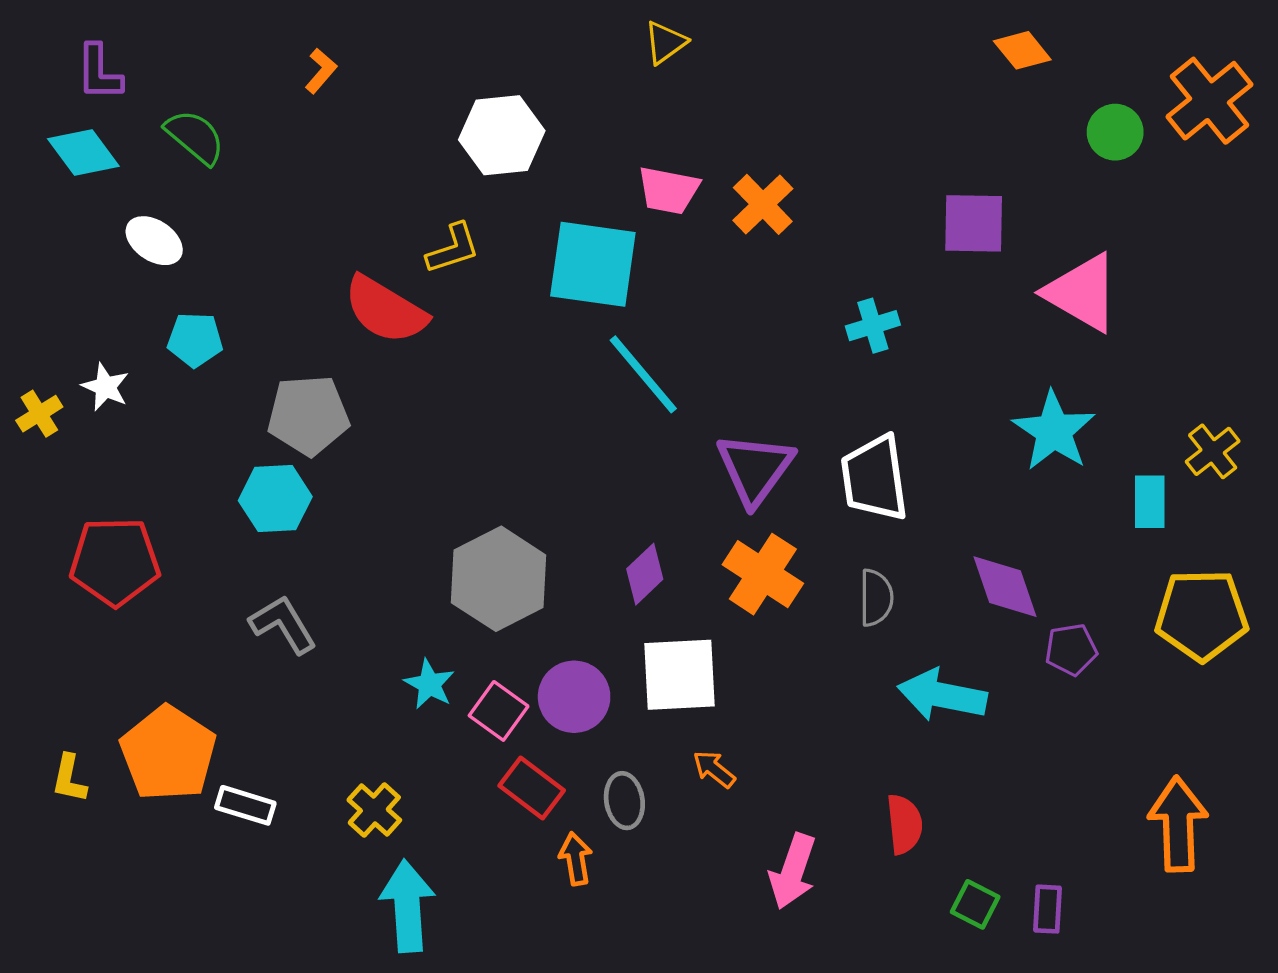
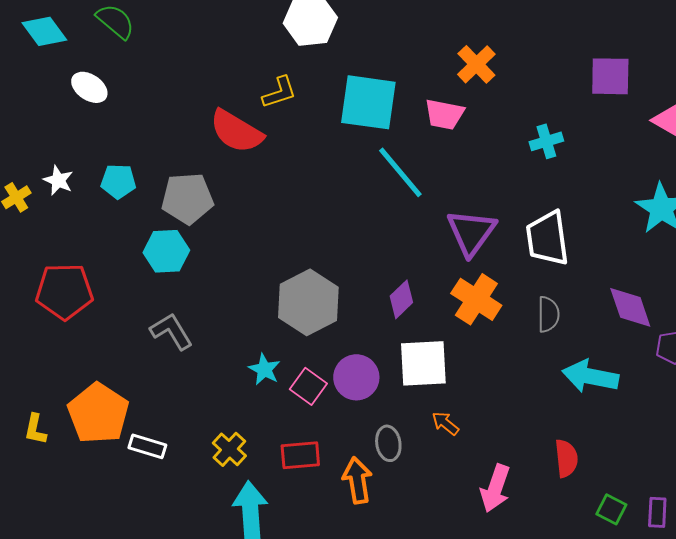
pink trapezoid: (668, 190) -> (444, 114), moved
cyan pentagon: (195, 340) -> (118, 181), moved
red rectangle: (532, 788) -> (300, 455), moved, turned -42
orange arrow: (576, 859) -> (357, 480), size x1.4

